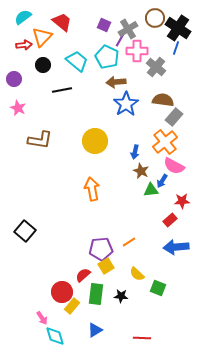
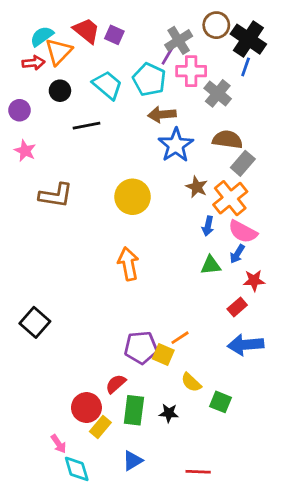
cyan semicircle: (23, 17) -> (42, 36), moved
purple square: (104, 25) -> (114, 35), moved
blue arrow: (135, 152) -> (208, 226), moved
brown star: (141, 171) -> (197, 187), moved
blue arrow: (162, 181) -> (237, 254), moved
yellow square: (106, 266) -> (163, 354), moved, turned -35

